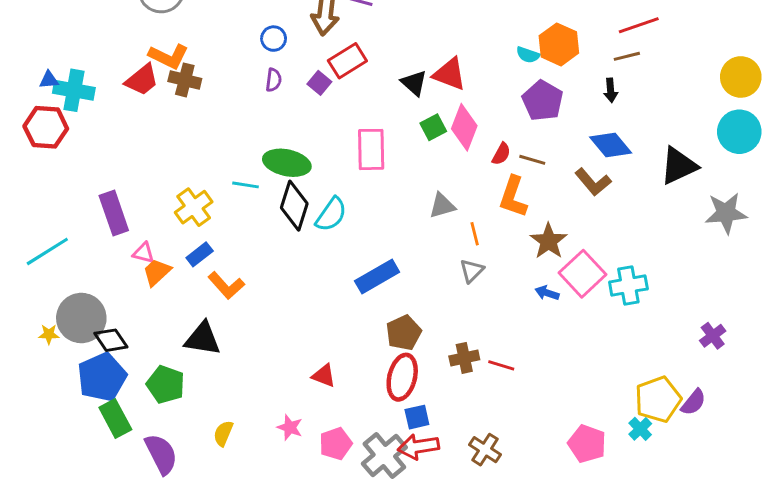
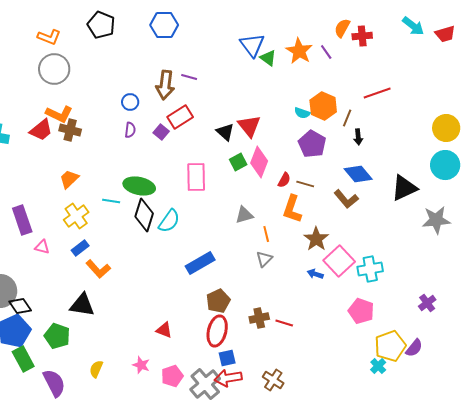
brown line: (627, 56) -> (347, 118), moved, turned -54
red triangle: (449, 74) -> (249, 126), turned 30
orange trapezoid: (157, 272) -> (69, 179), moved
pink pentagon: (587, 444) -> (361, 311), moved

